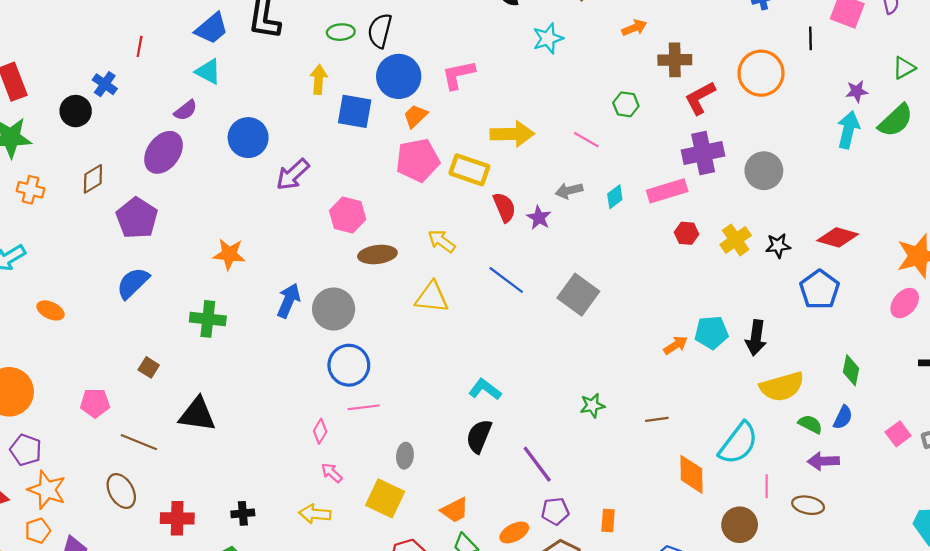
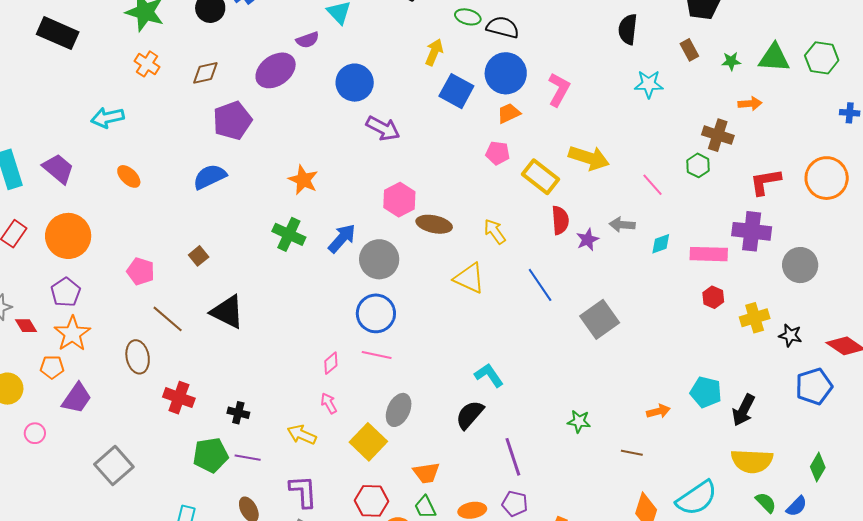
orange arrow: (634, 28) -> (750, 104), moved
black semicircle: (380, 31) -> (503, 27), turned 72
brown cross: (675, 60) -> (718, 135), moved
pink L-shape: (458, 75) -> (559, 90), turned 112
pink pentagon: (418, 160) -> (498, 153), size x0.6
purple arrow: (293, 174) -> (383, 128), turned -128
pink hexagon: (348, 215) -> (399, 200), moved
green cross: (208, 319) -> (289, 234), moved
orange arrow: (676, 345) -> (658, 411), moved
gray ellipse: (405, 456) -> (399, 410), size x1.4

